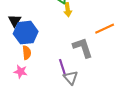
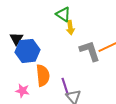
gray L-shape: (83, 48) -> (90, 51), moved
orange semicircle: (27, 53) -> (43, 75), moved, size x1.5

